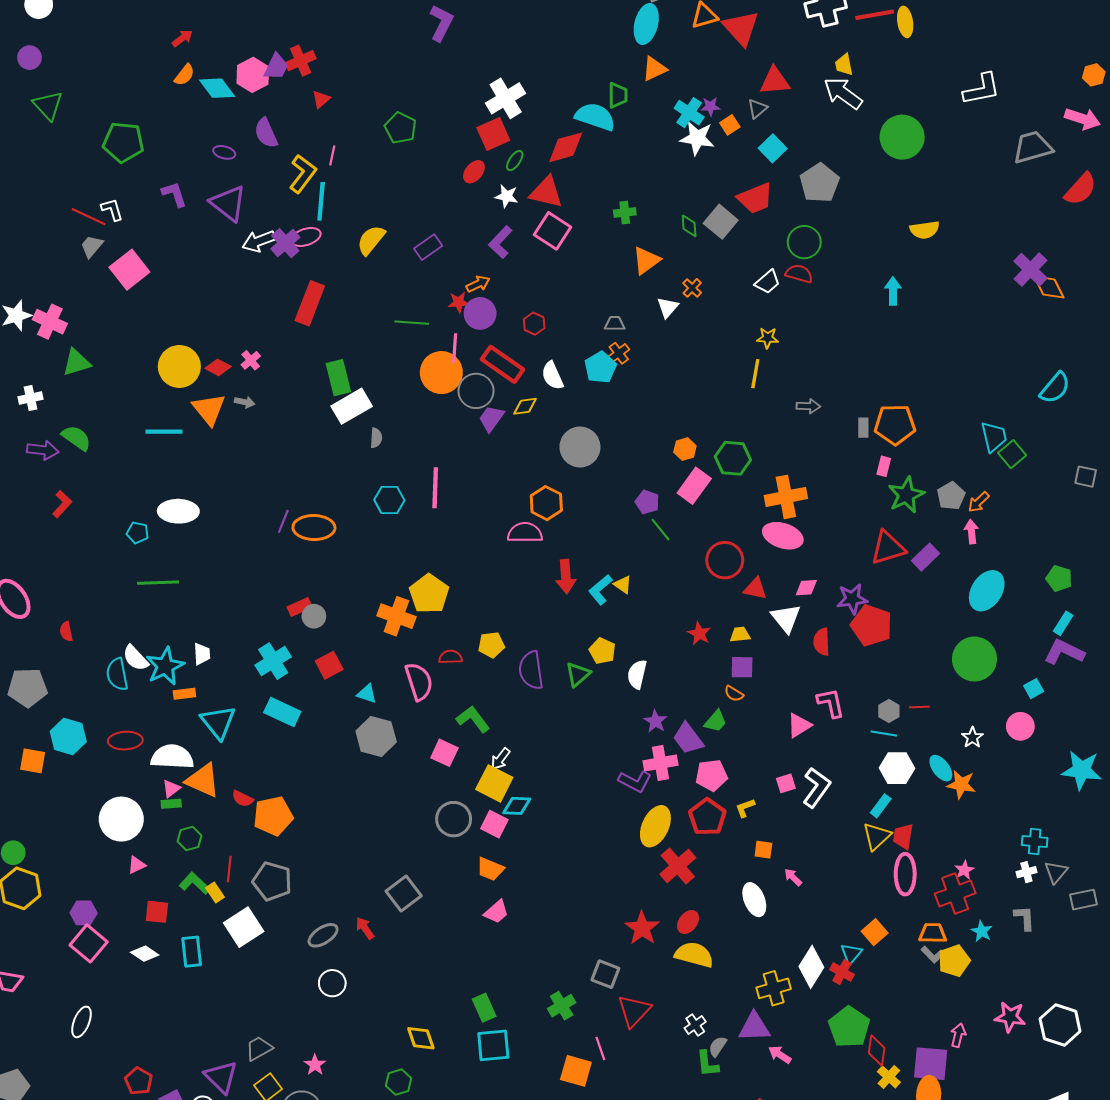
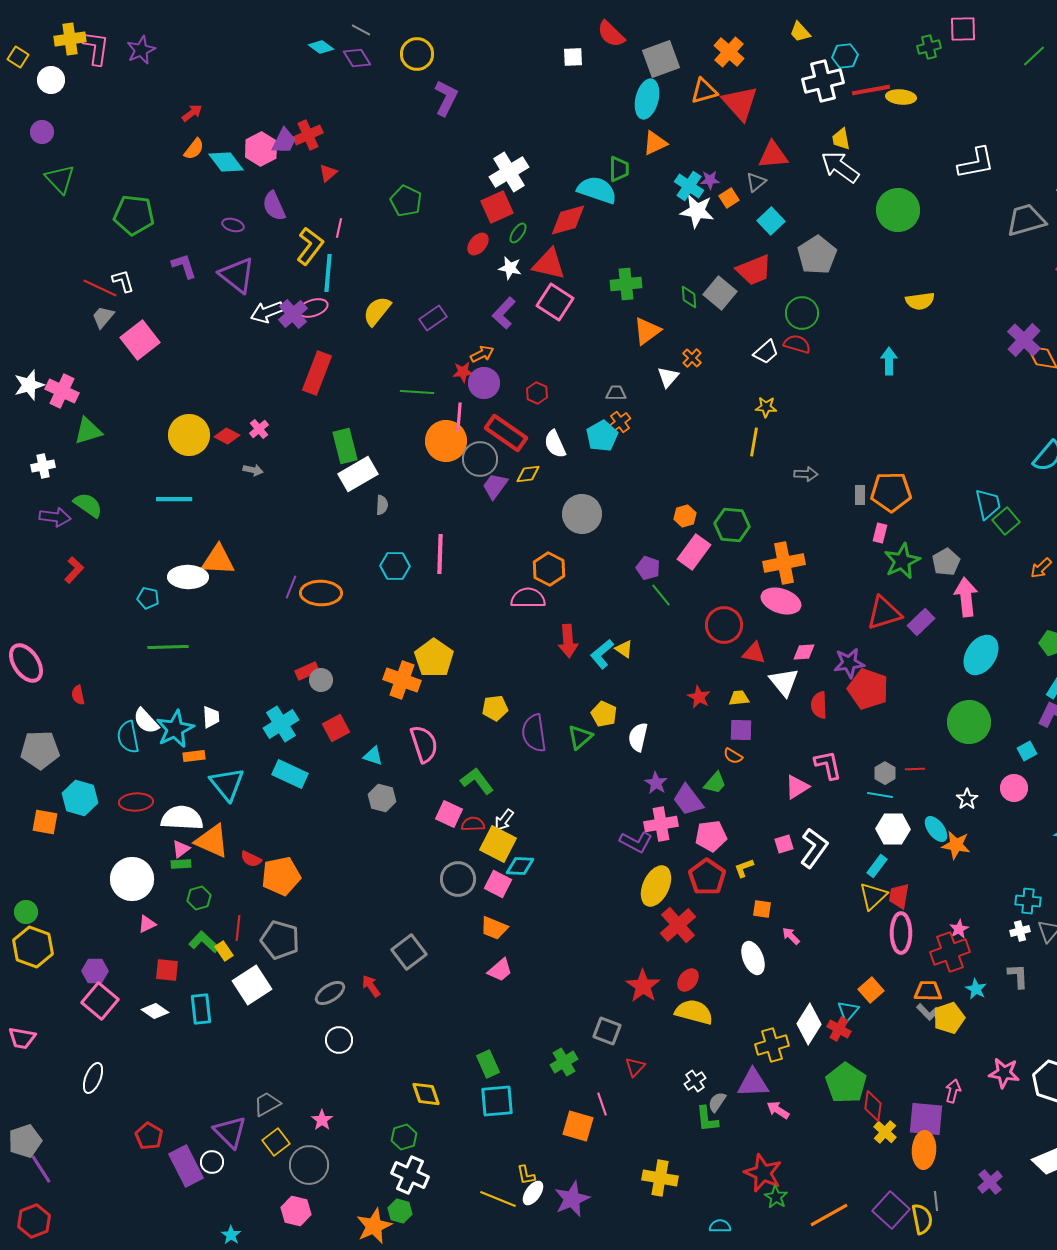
yellow ellipse: (905, 22) -> (901, 97), turned -76
green cross: (625, 213) -> (626, 284), size x1.4
orange triangle: (209, 409) -> (218, 560), moved, turned -48
orange arrow: (979, 502) -> (1041, 568), moved
pink arrow: (971, 532) -> (966, 597), size x1.6
red semicircle: (451, 657) -> (473, 824), moved
gray hexagon: (376, 736) -> (382, 798), size x0.7
red triangle: (634, 1011) -> (635, 1067), size x0.6

